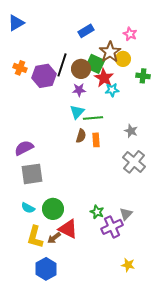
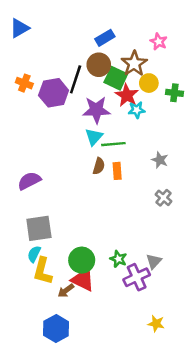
yellow circle: (123, 59) -> (149, 83), moved
brown circle: (81, 69) -> (99, 65), moved
purple star: (79, 90) -> (96, 110), size x1.6
gray cross: (134, 162) -> (163, 198), size x0.6
gray square: (32, 174) -> (39, 228), moved
cyan semicircle: (28, 208) -> (34, 254), turned 88
green circle: (53, 209) -> (82, 260), moved
yellow L-shape: (35, 237) -> (43, 271), moved

